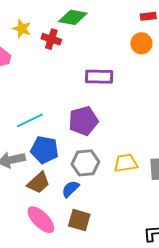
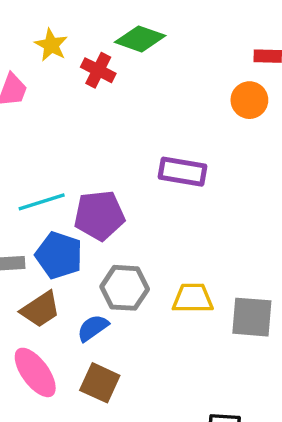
purple rectangle: (99, 77) -> (183, 172), moved
purple pentagon: (83, 121) -> (99, 215), moved

